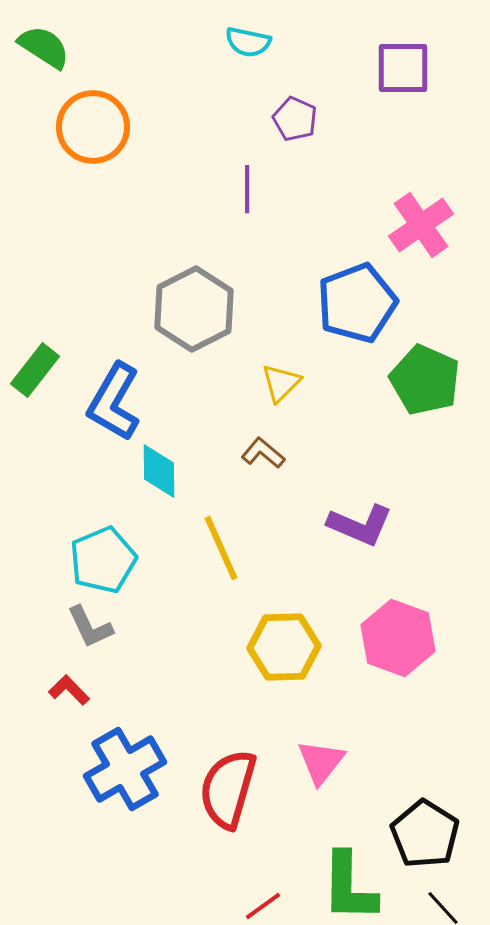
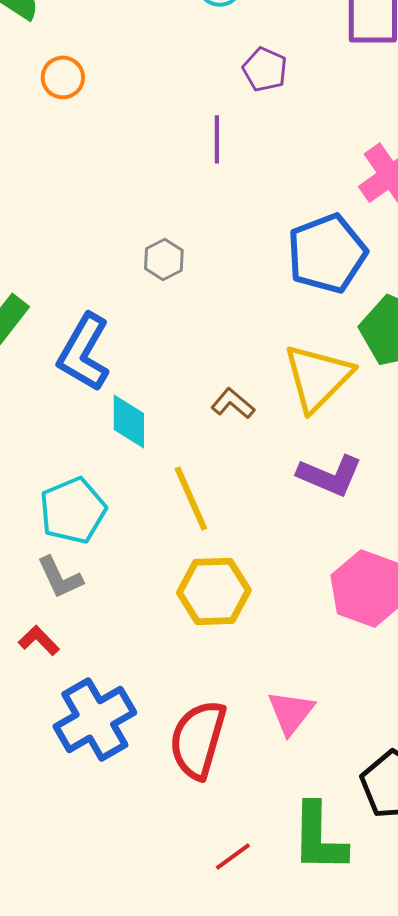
orange circle: (93, 127) -> (63, 77), size x0.6
gray hexagon: (194, 309) -> (164, 259), size x0.5
yellow triangle: (281, 383) -> (318, 377), moved, size x1.8
yellow hexagon: (284, 647) -> (214, 591), moved

